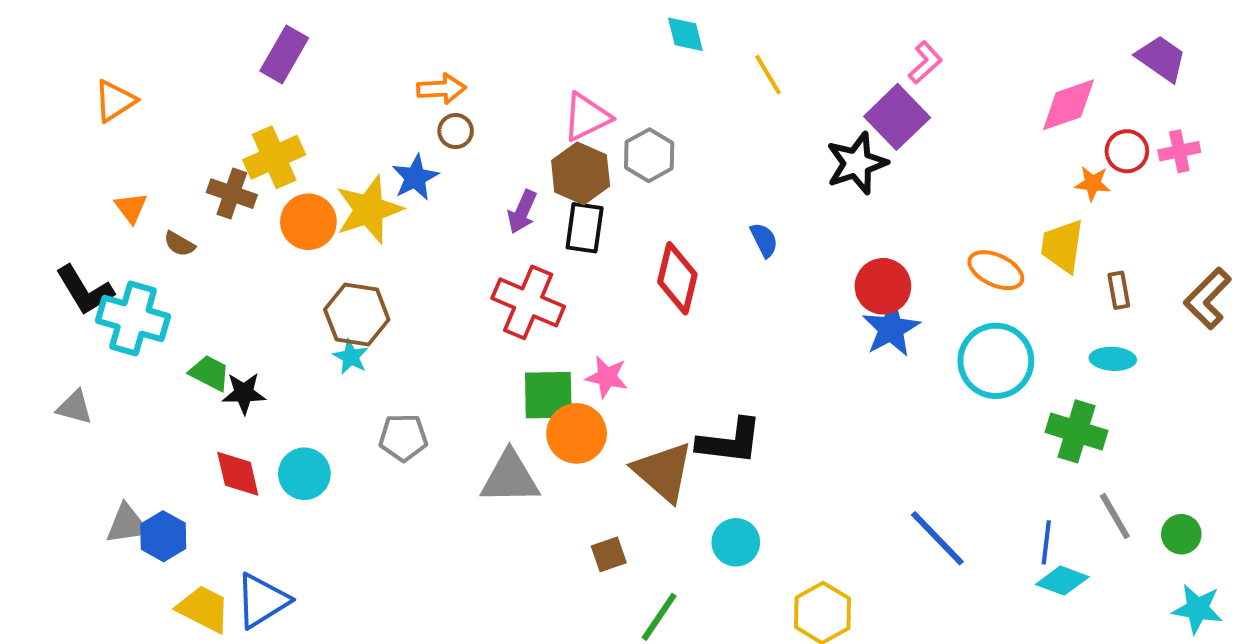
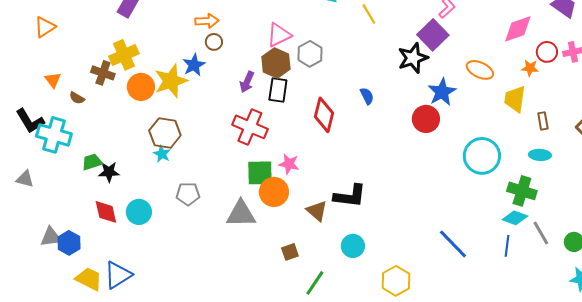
orange ellipse: (996, 270) -> (480, 70), moved
blue star: (891, 329) -> (442, 92), moved
green trapezoid: (210, 373) -> (92, 162), turned -45
brown triangle: (663, 472) -> (317, 211), size x0.7
cyan diamond: (1062, 581) -> (515, 218), moved

